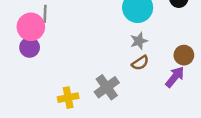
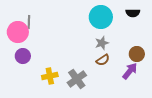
purple circle: (30, 47) -> (23, 56), moved
yellow cross: (68, 98) -> (50, 76), moved

